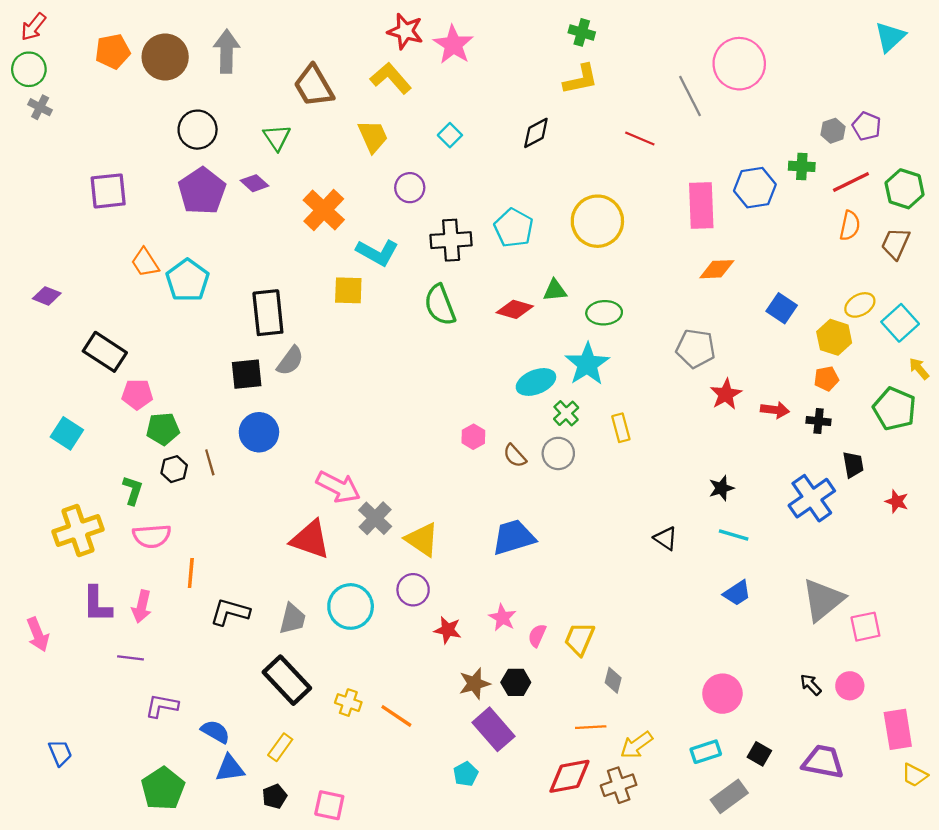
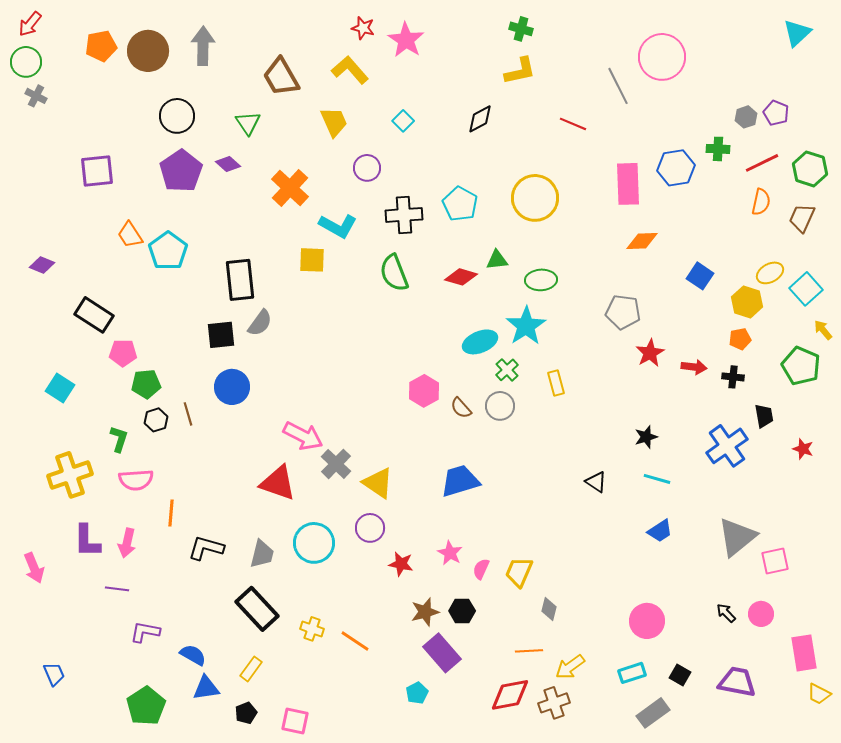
red star: (405, 31) -> (363, 28), size x0.7
pink hexagon: (473, 437) -> (424, 391), size x1.4

